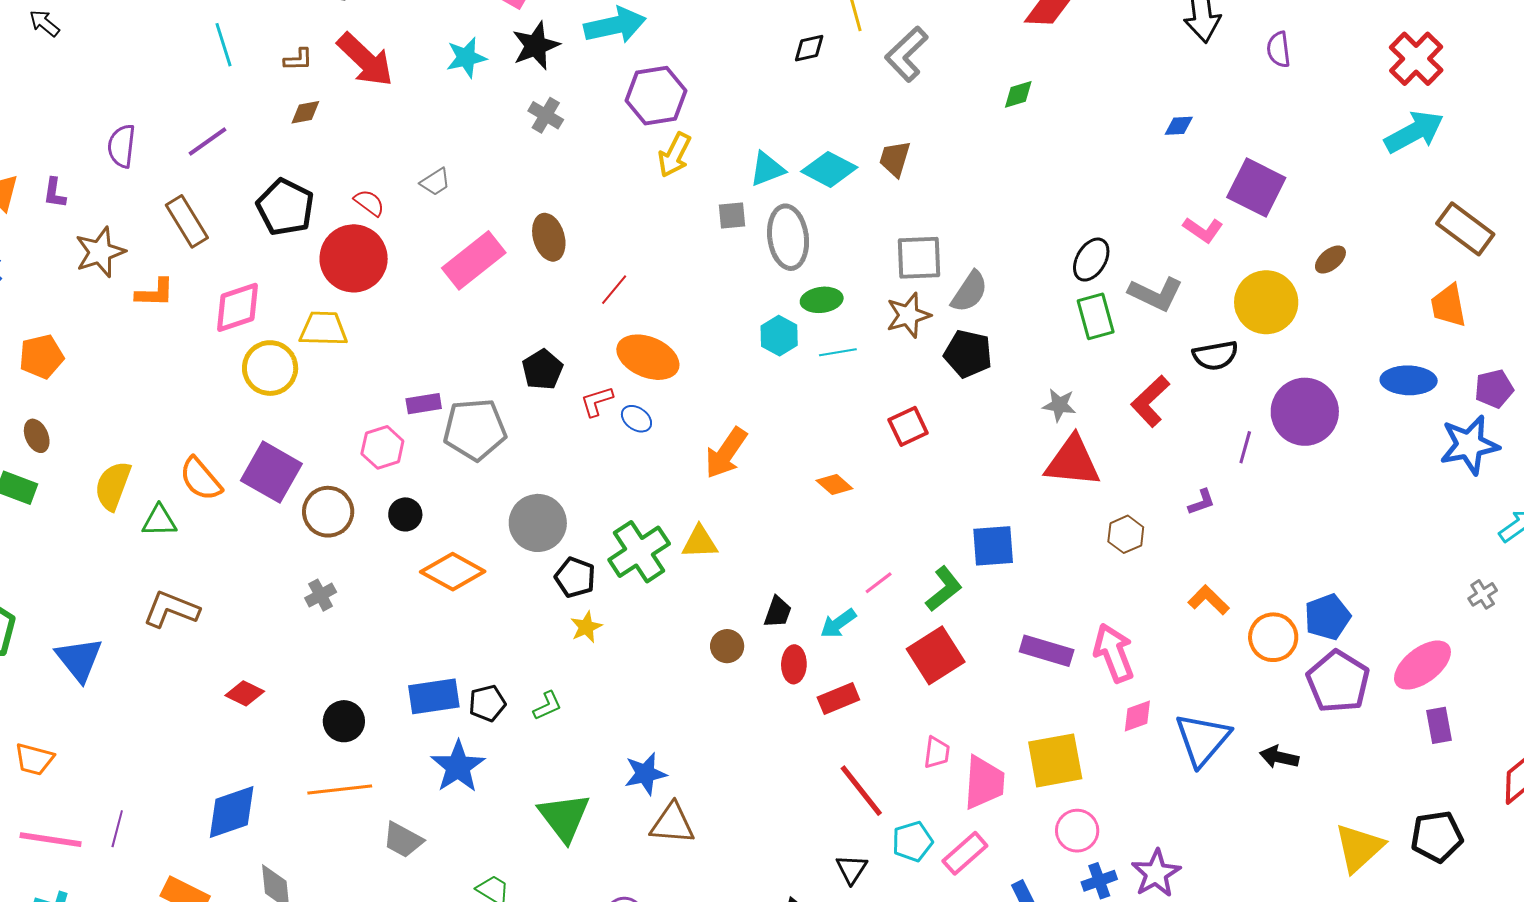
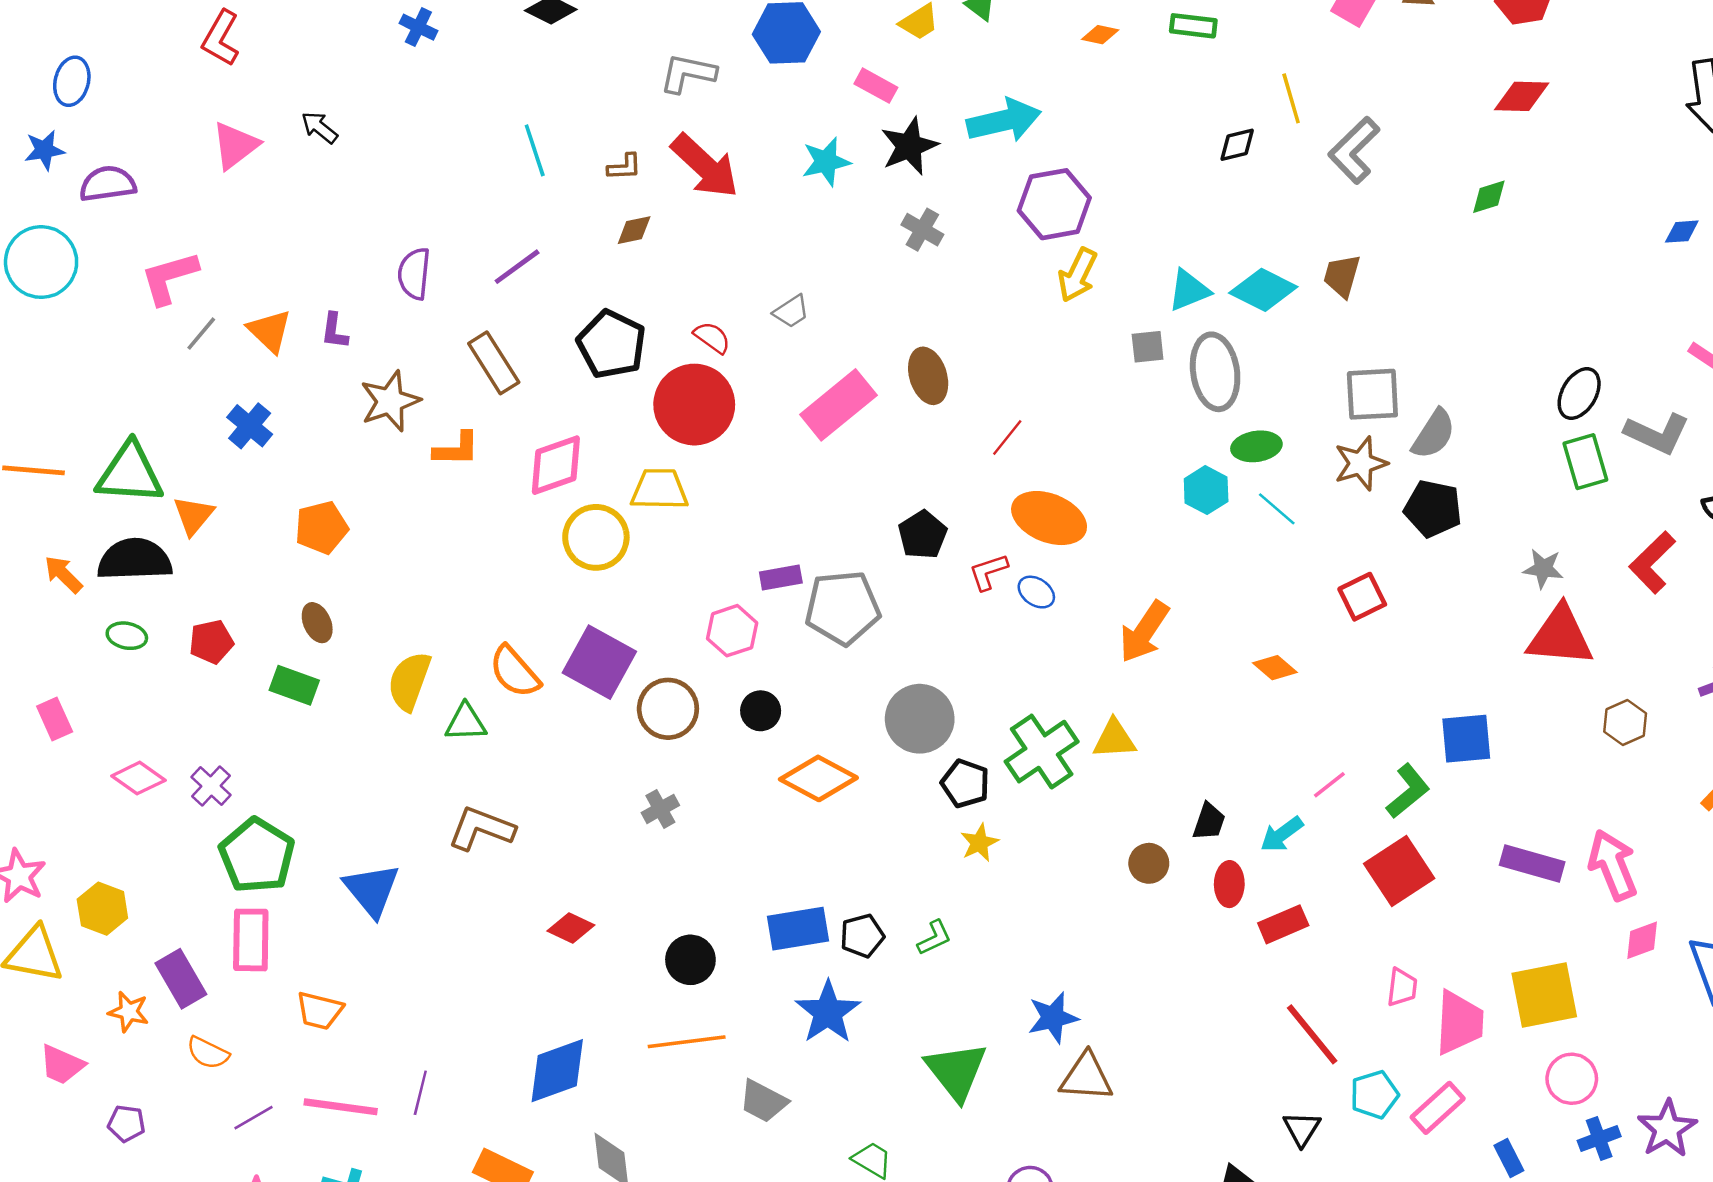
cyan line: (838, 352) -> (1277, 509), turned 51

